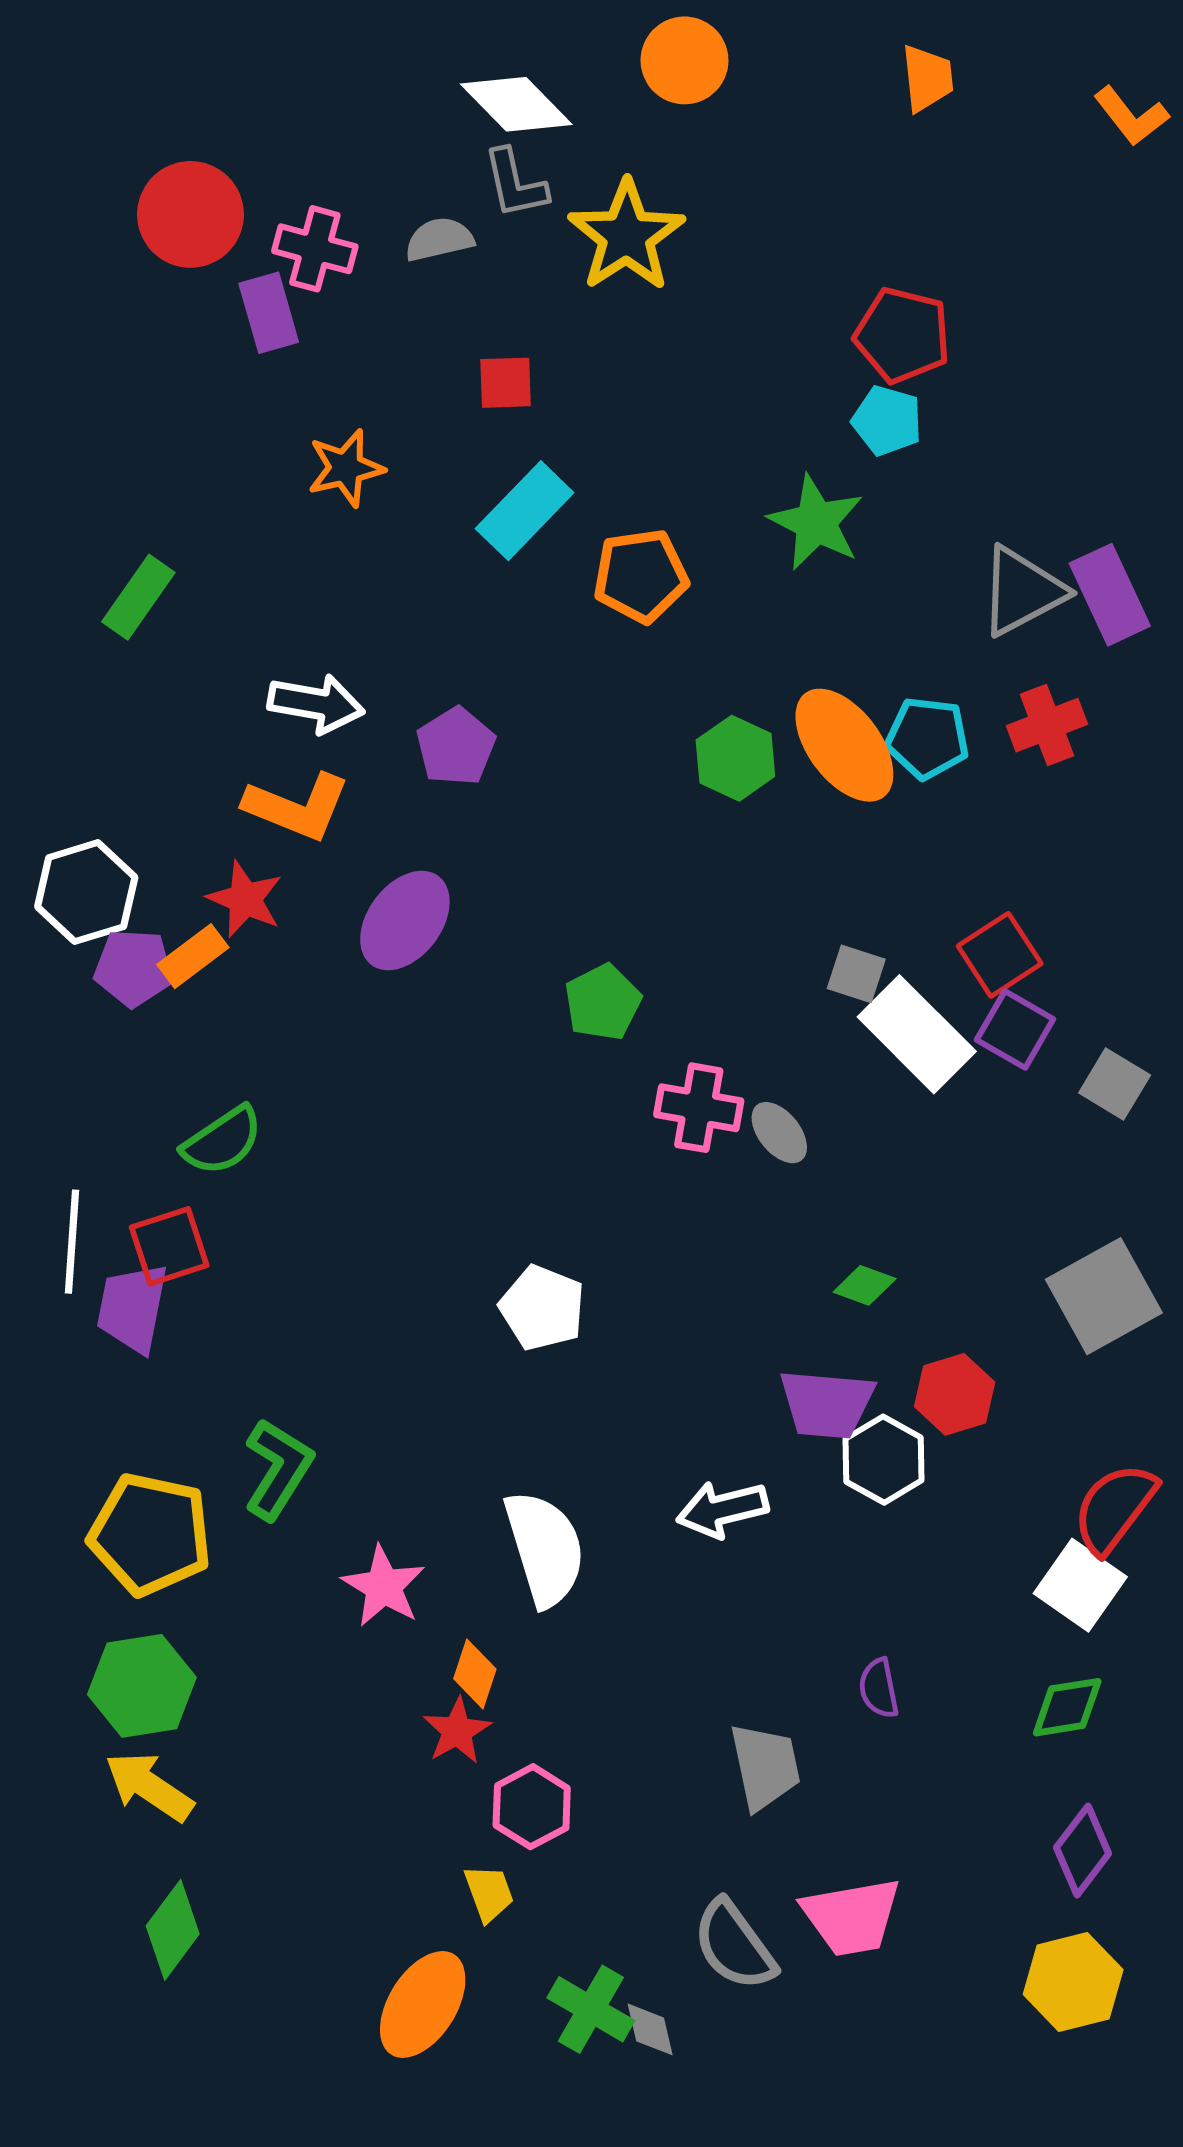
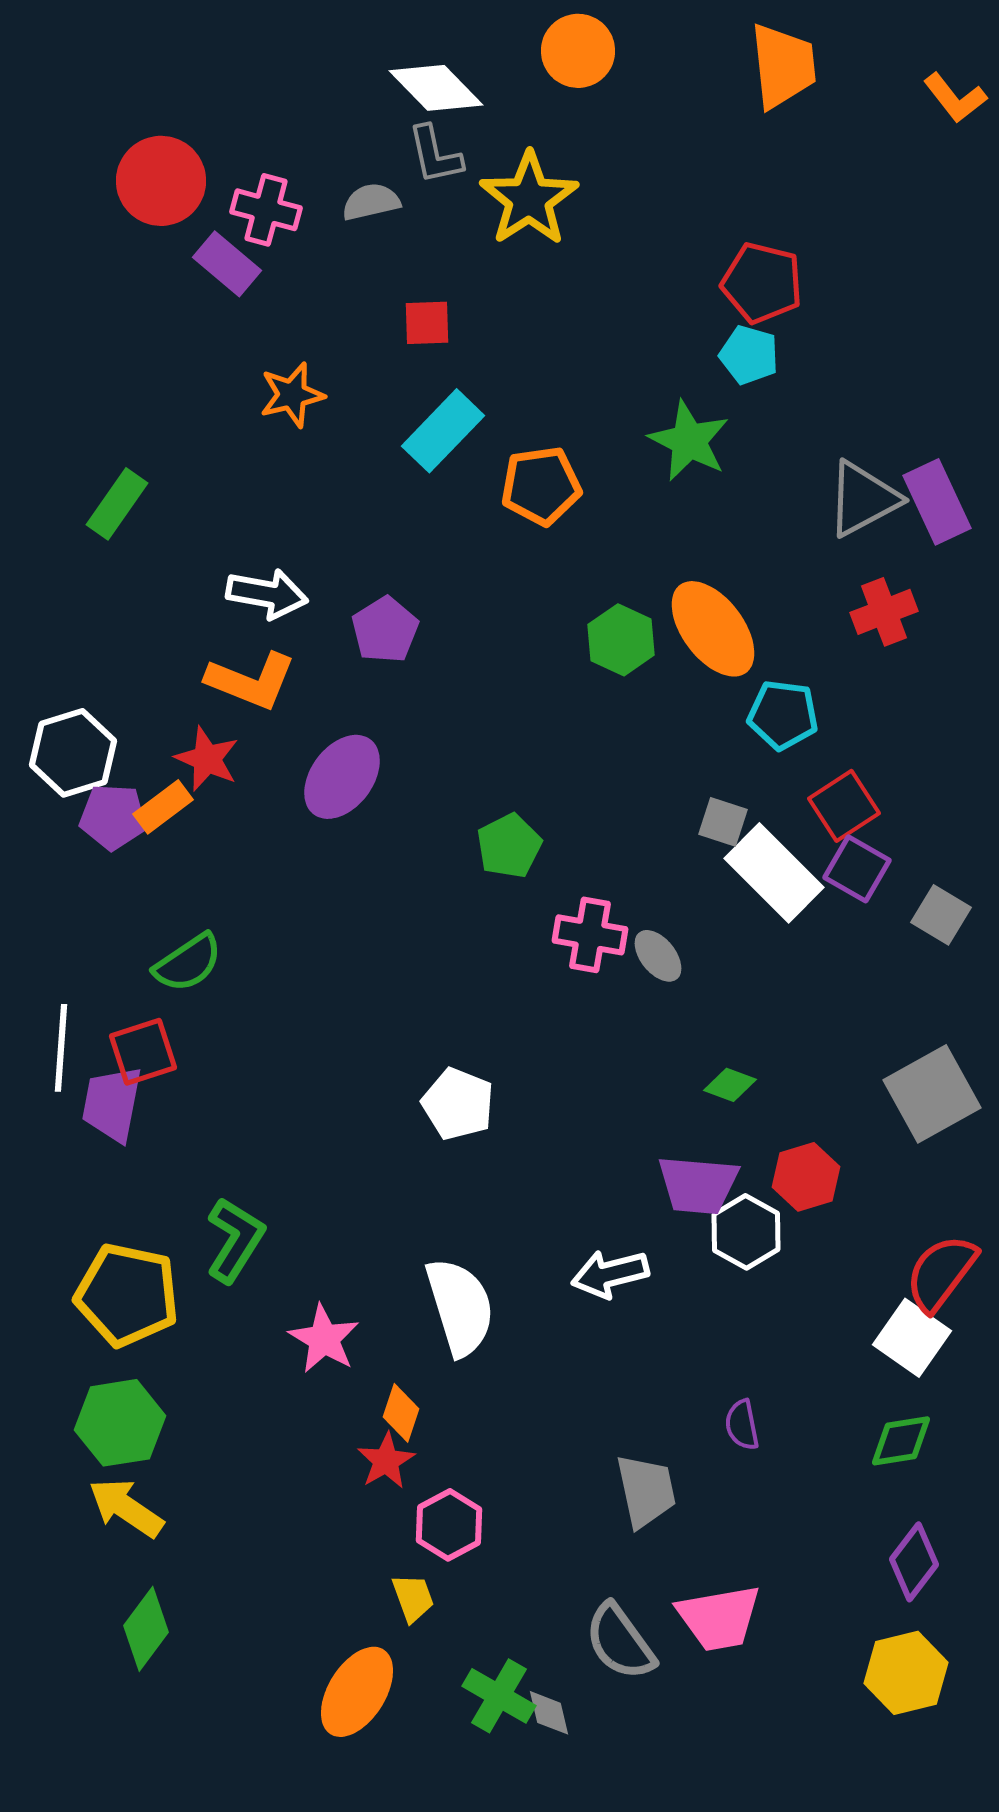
orange trapezoid: (927, 78) -> (783, 66), size x1.5
purple rectangle: (269, 313) -> (227, 264), turned -34
cyan pentagon: (927, 738) -> (783, 715), moved

